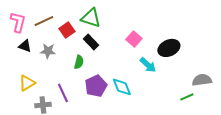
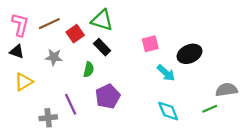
pink square: (134, 39) -> (150, 44), turned 35
black triangle: (25, 46) -> (17, 52), moved
yellow triangle: (27, 83) -> (24, 82), moved
cyan diamond: (122, 87) -> (168, 111), moved

